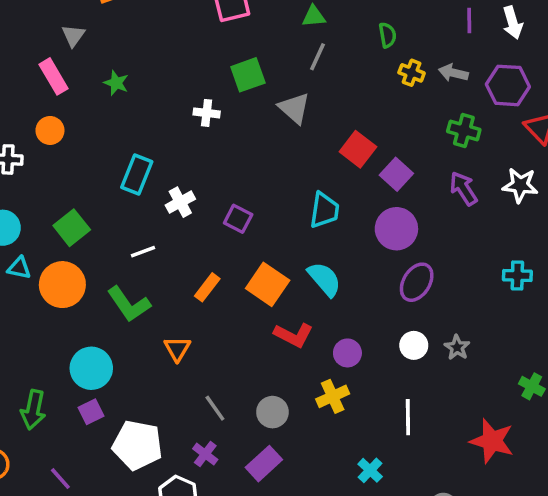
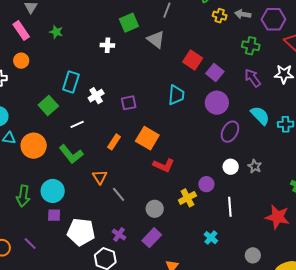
purple square: (238, 219) -> (129, 103), turned -35
green square: (72, 228) -> (48, 105), moved
cyan semicircle: (324, 279) -> (260, 116), moved
purple circle: (347, 353) -> (206, 184), moved
gray line: (215, 408) -> (119, 194), moved
green arrow: (33, 410) -> (23, 196), moved
purple square: (91, 412) -> (54, 215), turned 32
purple line: (60, 479) -> (30, 244), moved

